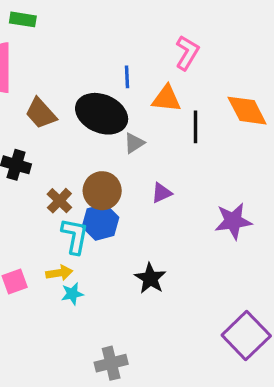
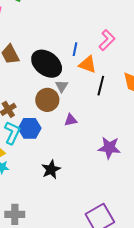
blue line: (127, 77) -> (75, 49), moved
gray triangle: (134, 143) -> (62, 86), turned -40
brown circle: (102, 191) -> (47, 100), moved

